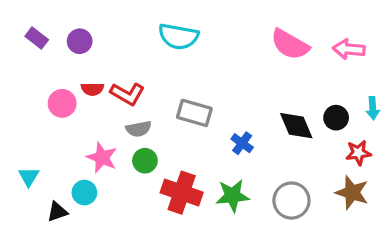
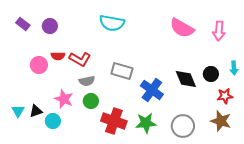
pink arrow: (349, 49) -> (219, 31), turned -90
blue cross: (242, 143) -> (152, 90), size x1.6
black triangle: (57, 212) -> (36, 111), moved

